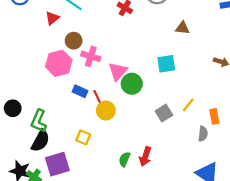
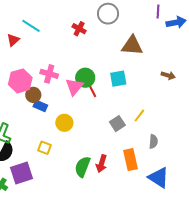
brown triangle: (182, 28) -> (132, 46), size x1.6
brown circle: (74, 41) -> (33, 95), moved
green circle: (132, 84) -> (85, 78), moved
red line: (97, 97) -> (92, 91), moved
orange rectangle: (214, 116) -> (131, 160), moved, size x1.5
green semicircle: (124, 159) -> (83, 167), size x1.5

